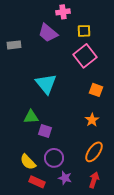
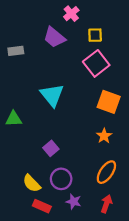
pink cross: (63, 12) -> (71, 14), turned -32
orange square: (96, 90) -> (109, 102), size x1.5
green triangle: (31, 117) -> (14, 119), moved
purple square: (45, 131) -> (51, 148), turned 32

